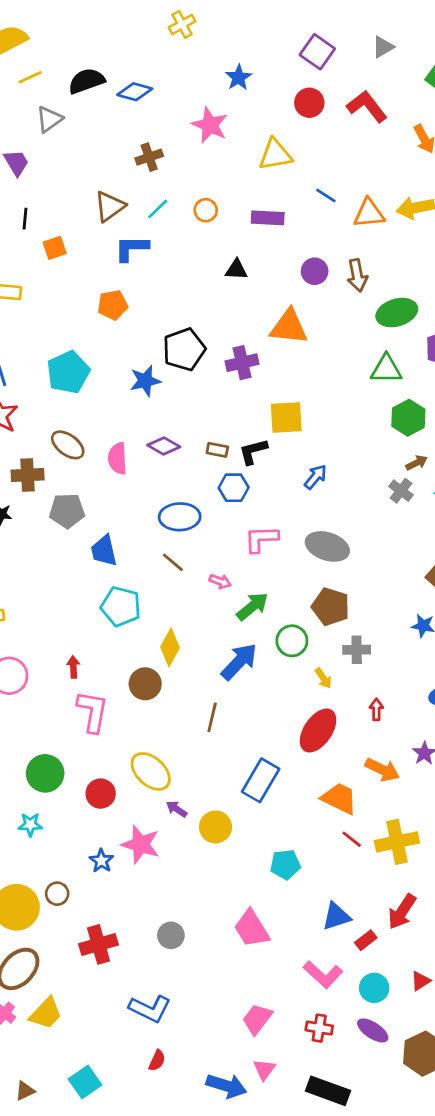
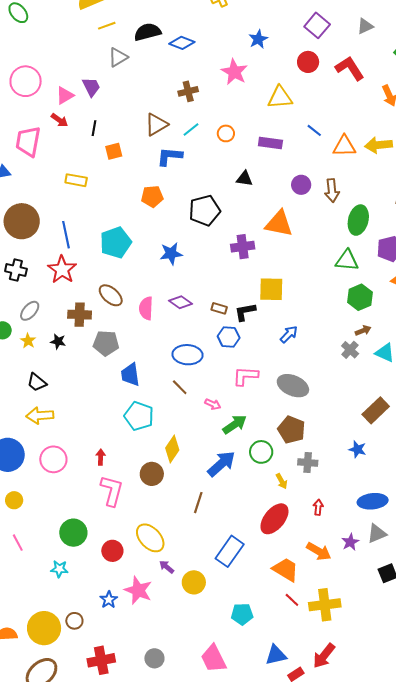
green ellipse: (397, 313) -> (358, 220), turned -64
black pentagon: (184, 349) -> (205, 210), moved

